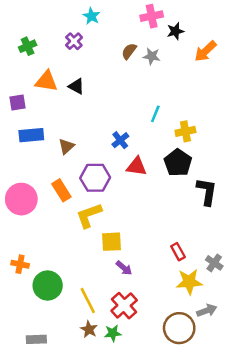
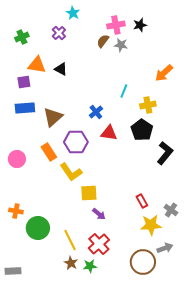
pink cross: (152, 16) -> (116, 25), moved
orange arrow: (205, 51) -> (164, 73), moved
purple square: (18, 103) -> (24, 82), moved
brown triangle: (66, 146) -> (53, 117), size x1.5
black L-shape: (207, 192) -> (165, 153), turned 30
pink circle: (21, 199) -> (17, 159), size x0.7
yellow L-shape: (89, 215) -> (71, 172), turned -105
gray rectangle: (36, 339) -> (13, 271), moved

